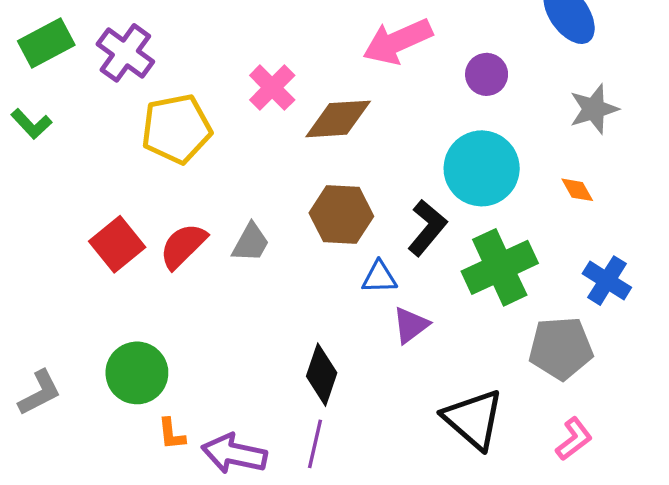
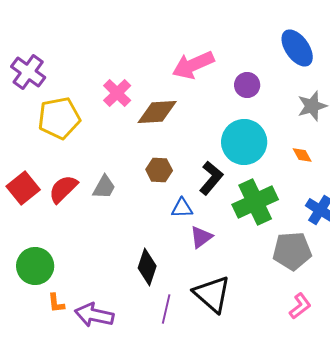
brown hexagon: (341, 215) -> (159, 170), size x0.7
black triangle: (473, 419) -> (212, 294), moved
purple line: (315, 444) -> (166, 309), moved

